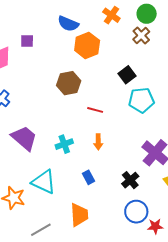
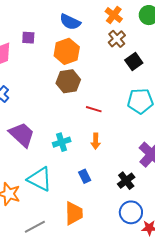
brown cross: (141, 36) -> (117, 39), moved
orange hexagon: (87, 45) -> (67, 51), moved
black square: (127, 75) -> (134, 62), moved

